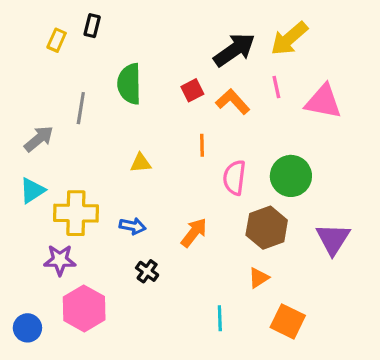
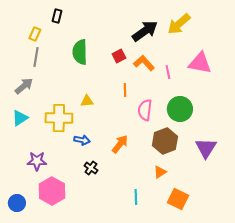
yellow rectangle: (57, 40) -> (35, 34), moved
pink line: (276, 87) -> (168, 72), moved
gray line: (81, 108) -> (36, 57), moved
yellow cross: (76, 213) -> (59, 118), moved

